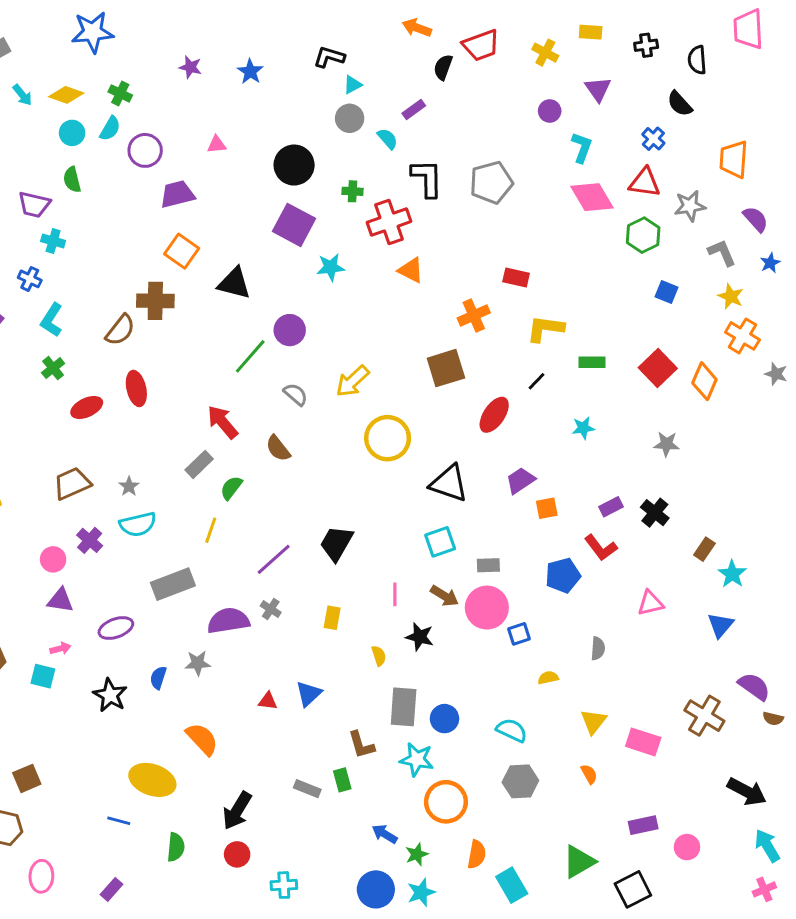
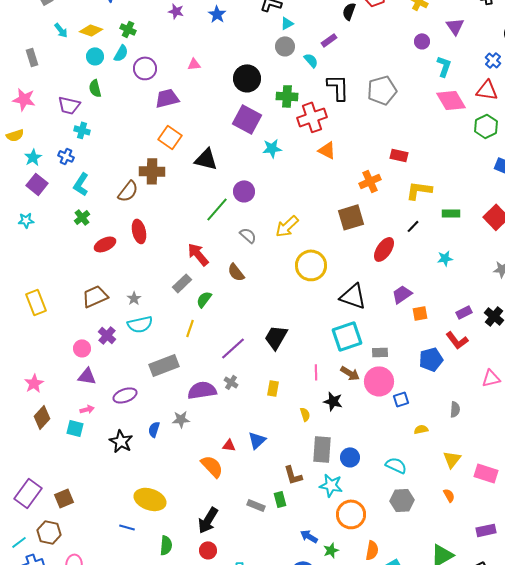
green cross: (352, 191) -> (287, 96), size x1.5
cyan square: (440, 542) -> (347, 336), size x1.4
orange semicircle: (202, 739) -> (212, 466), moved

